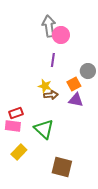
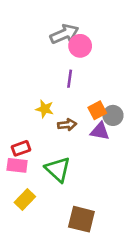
gray arrow: (49, 26) -> (64, 34), turned 75
gray circle: (88, 71) -> (113, 115), moved
yellow star: (45, 86) -> (45, 109), moved

